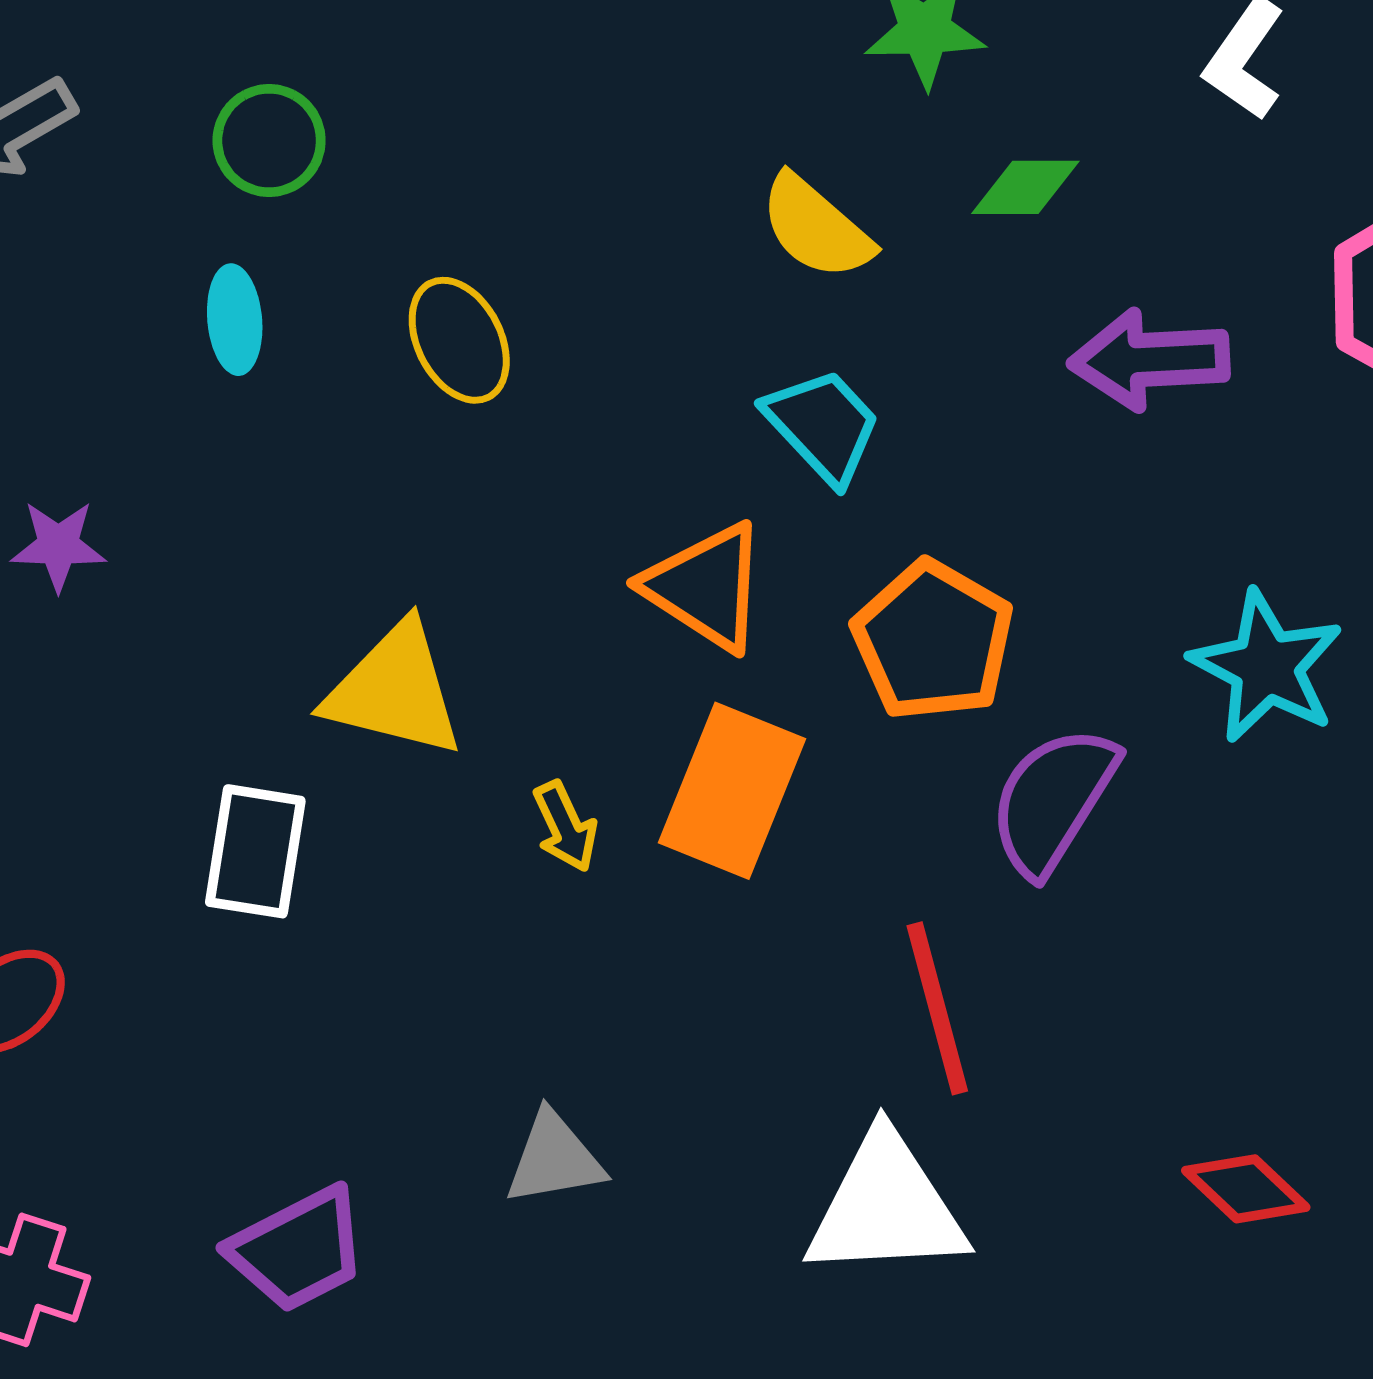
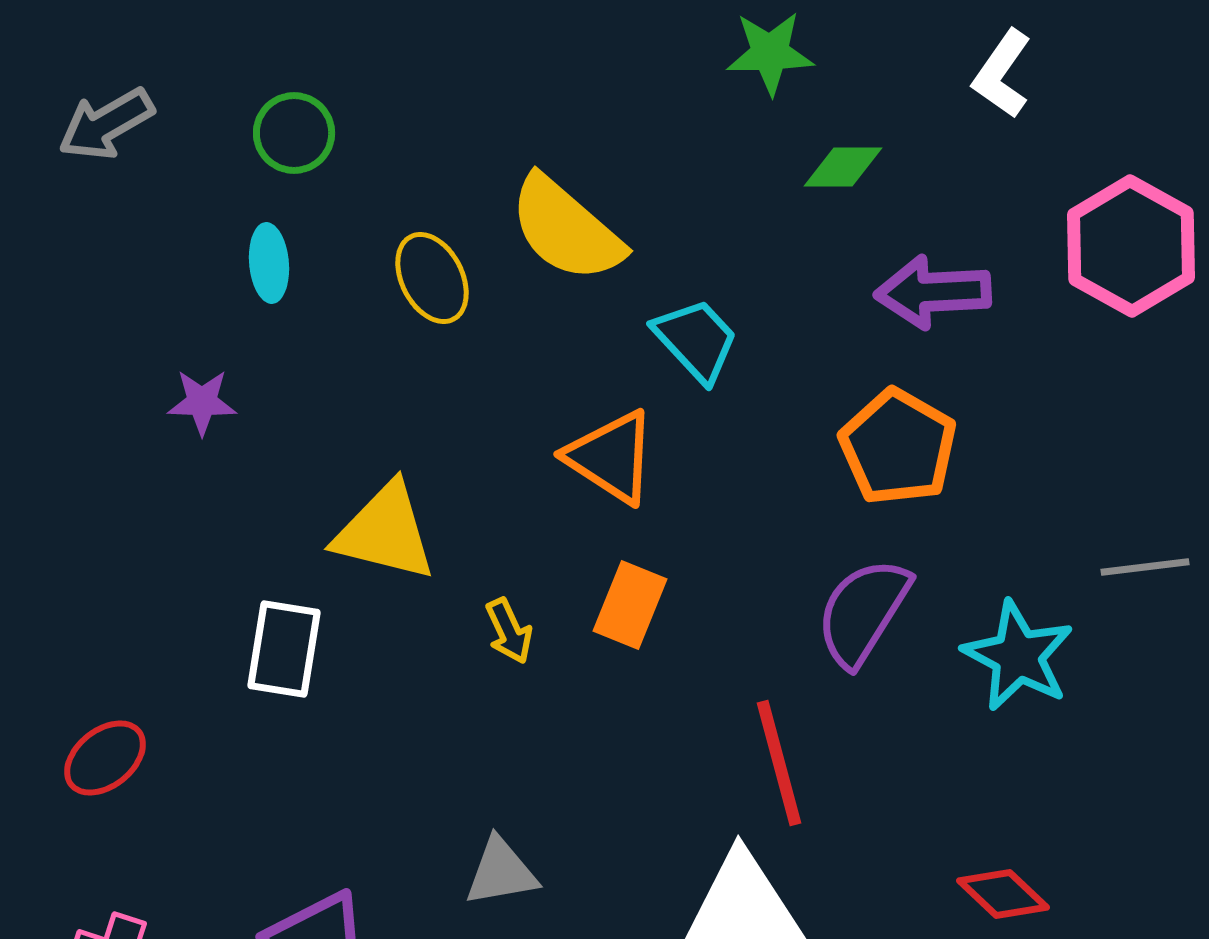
yellow semicircle: (816, 227) -> (566, 229), moved, size x1.4
purple star: (58, 546) -> (202, 402), moved
orange pentagon: (933, 641) -> (898, 447), moved
cyan star: (1266, 667) -> (1018, 656), moved
orange rectangle: (732, 791) -> (630, 605), size x0.7

